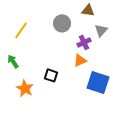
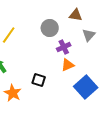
purple cross: (84, 42) -> (64, 47), moved
blue square: (98, 82) -> (86, 87), turned 30

